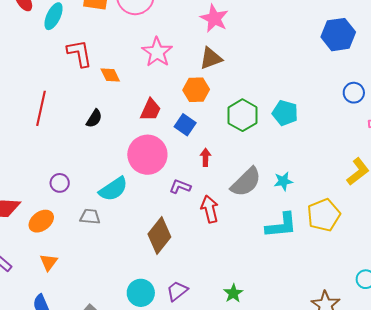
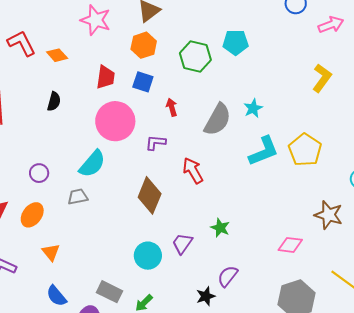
red arrow: (210, 209) -> (193, 171), moved
yellow pentagon: (324, 215) -> (305, 150), moved
green star: (233, 293) -> (220, 228), moved

